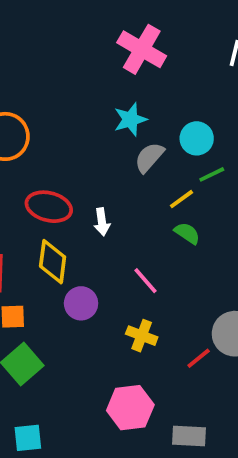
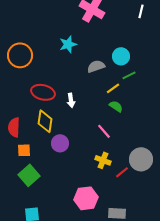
cyan star: (130, 119) -> (68, 44), moved
gray semicircle: (149, 157) -> (96, 66), turned 30
pink line: (145, 281) -> (104, 131), moved
yellow cross: (142, 336) -> (103, 160), moved

